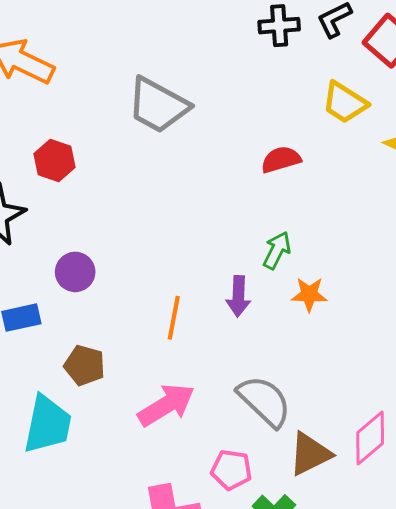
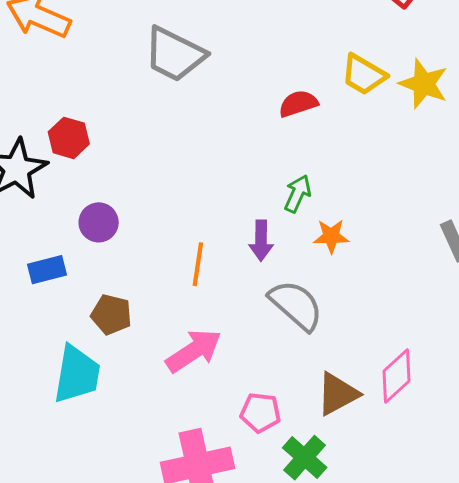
yellow trapezoid: (345, 103) -> (364, 75), moved
red hexagon: (55, 160) -> (69, 138), moved
gray semicircle: (264, 401) -> (296, 305), moved

